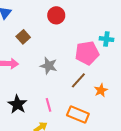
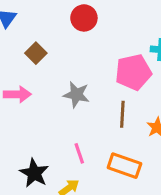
brown line: (78, 80) -> (122, 114), turned -36
black star: (17, 104) -> (34, 173), moved

